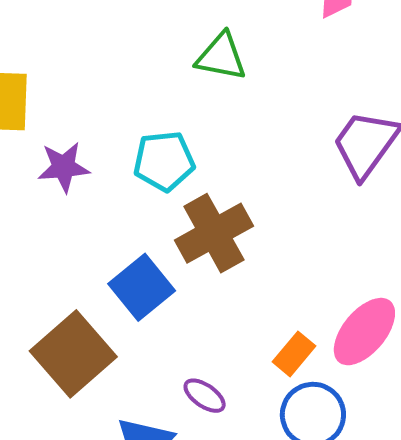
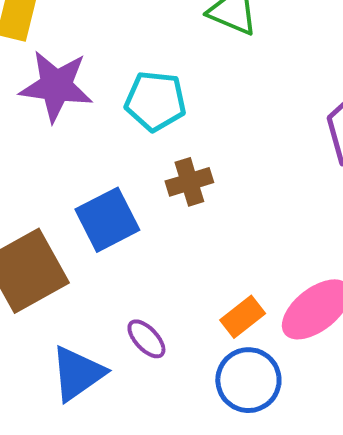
purple star: (64, 167) -> (56, 86), size x1.4
brown cross: (214, 233) -> (189, 182), size x0.6

